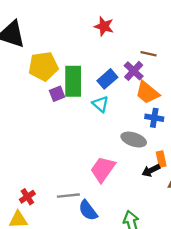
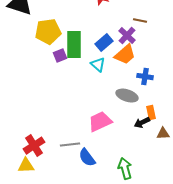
orange trapezoid: (147, 93) -> (125, 55), moved, turned -80
pink trapezoid: (103, 169) -> (100, 122), turned 30
red cross: (27, 197) -> (34, 146), size x1.5

